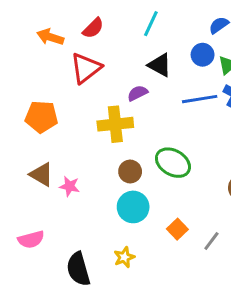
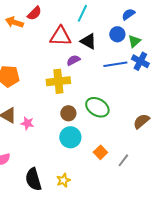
red semicircle: (93, 28) -> (34, 13), moved
red triangle: (86, 68) -> (60, 36), moved, turned 40
yellow star: (124, 257) -> (63, 180), moved

